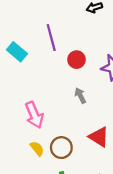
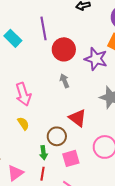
red circle: (76, 60) -> (64, 49), size x1.5
brown circle: (61, 148) -> (57, 136), moved

